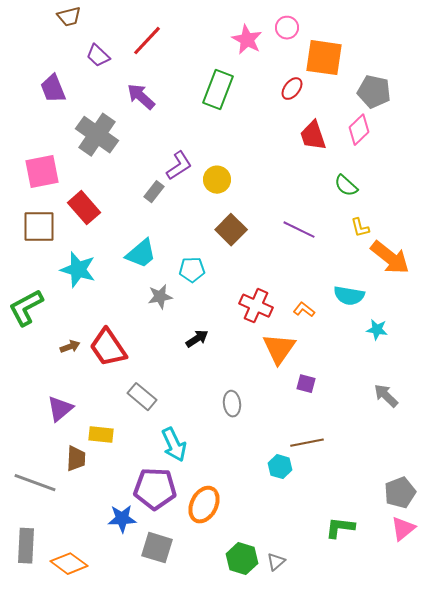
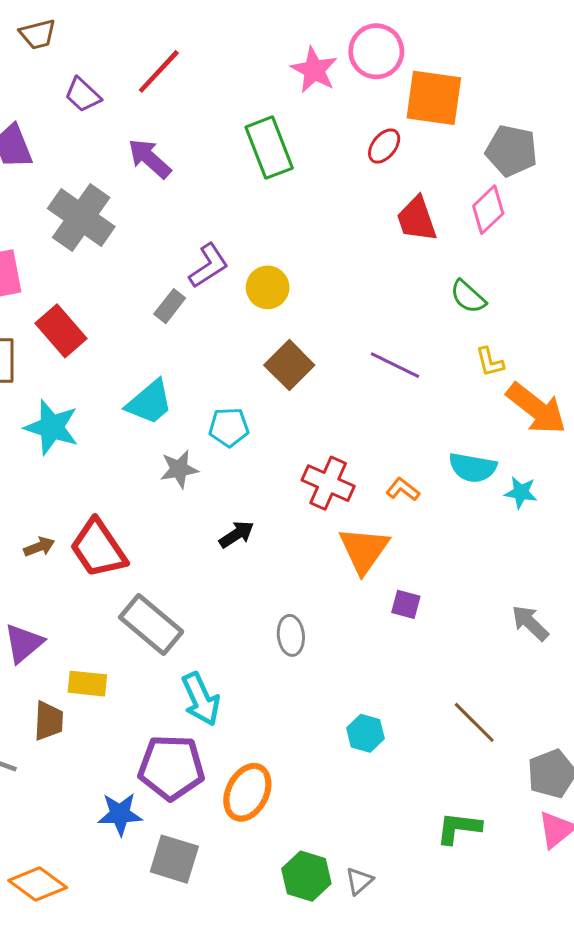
pink circle: (287, 28) -> (376, 51), size x1.5
green rectangle: (218, 90) -> (269, 148), turned -42
cyan star: (377, 330) -> (521, 492), moved
gray rectangle: (142, 397) -> (151, 625), size x1.4
brown line: (307, 443) -> (474, 722), moved, turned 56

